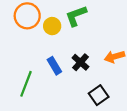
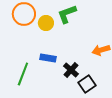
black cross: (80, 62) -> (71, 70), moved
blue rectangle: (54, 66) -> (48, 58), turned -49

